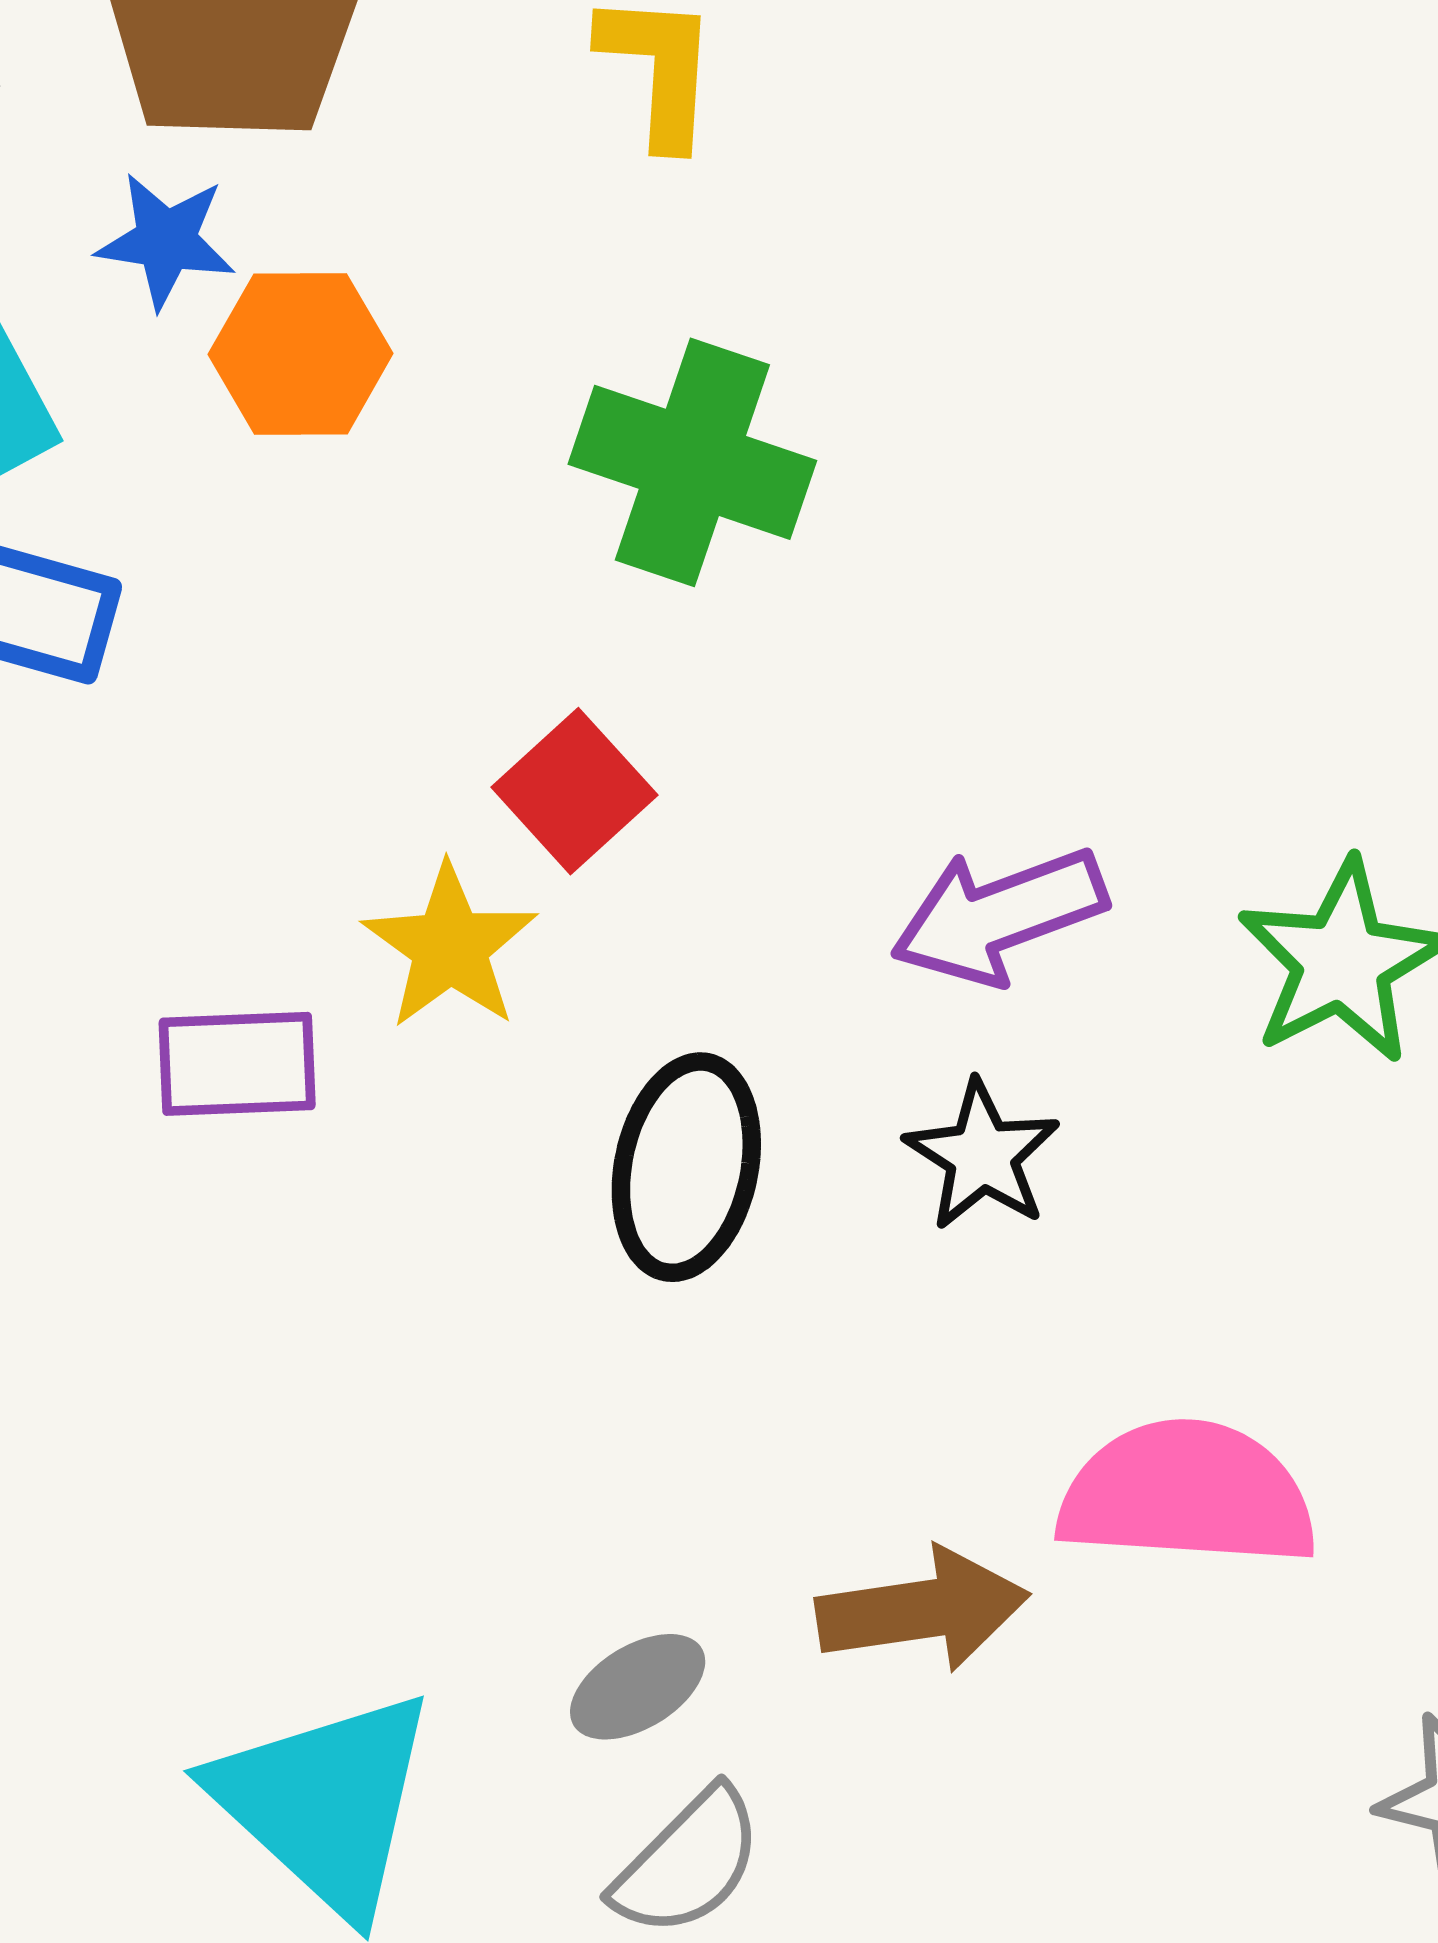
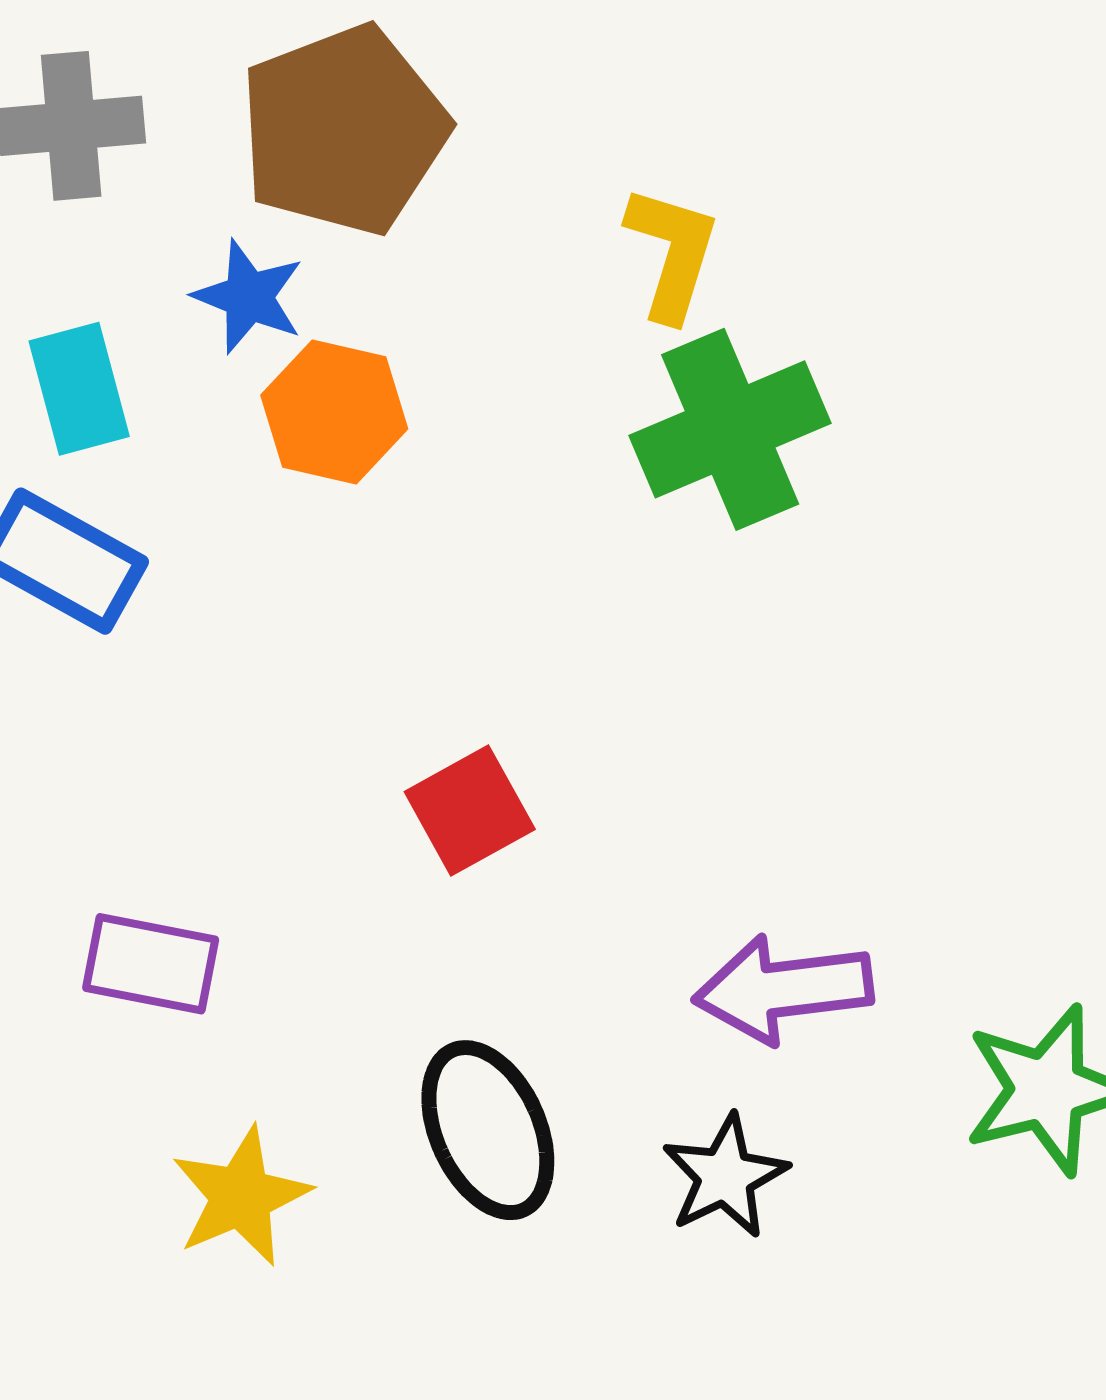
green cross: (692, 462) -> (730, 429), moved, turned 35
yellow star: (450, 947) -> (241, 1196), moved
black ellipse: (686, 1167) -> (488, 1130), turned -49

